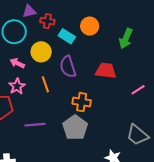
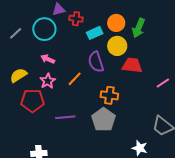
cyan rectangle: (67, 36) -> (95, 33), turned -56
green arrow: (126, 39) -> (138, 28), moved
yellow circle: (41, 52) -> (117, 46), moved
orange line: (45, 84) -> (75, 79), turned 63

